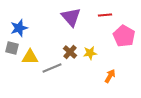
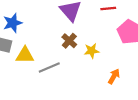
brown cross: (70, 52) -> (69, 41), moved

